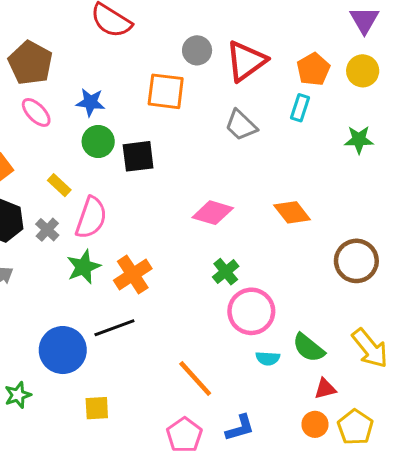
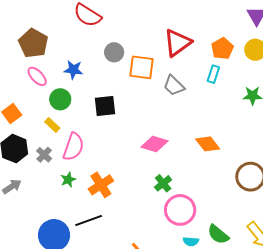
gray circle: (197, 50) -> (114, 52), moved
orange square: (166, 91) -> (142, 67), moved
green circle: (98, 141) -> (60, 99), moved
green star: (83, 267) -> (68, 180), size x0.7

